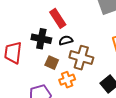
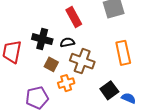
red rectangle: (58, 18) -> (74, 17), moved

